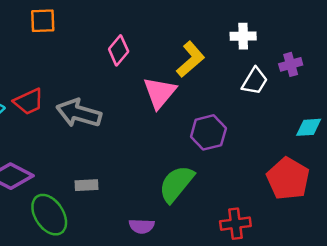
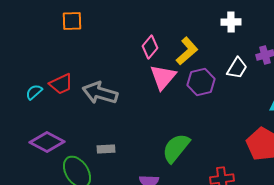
white cross: (243, 36) -> (231, 22), moved
pink diamond: (119, 50) -> (150, 47), moved
purple hexagon: (208, 132) -> (201, 82), moved

